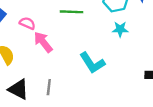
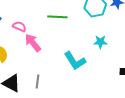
cyan star: (120, 29) -> (100, 42), moved

